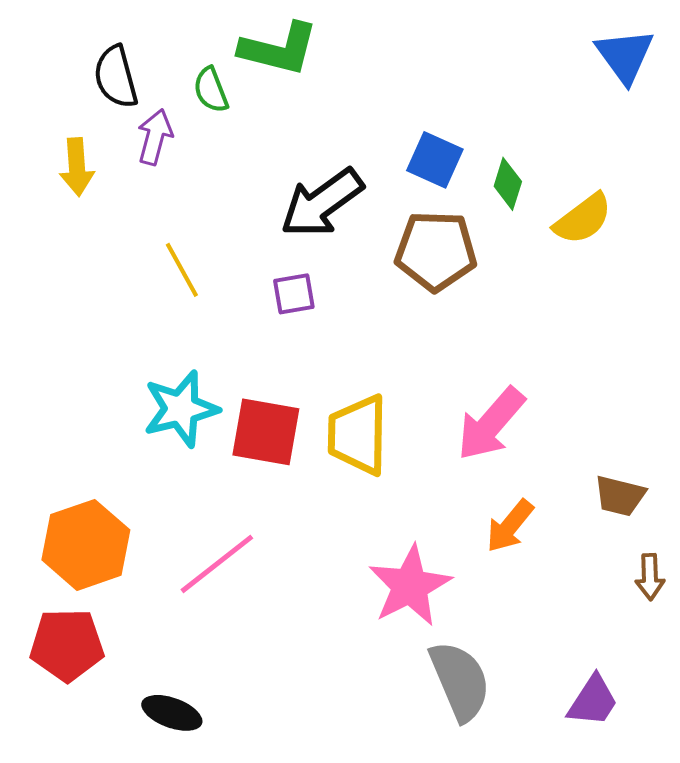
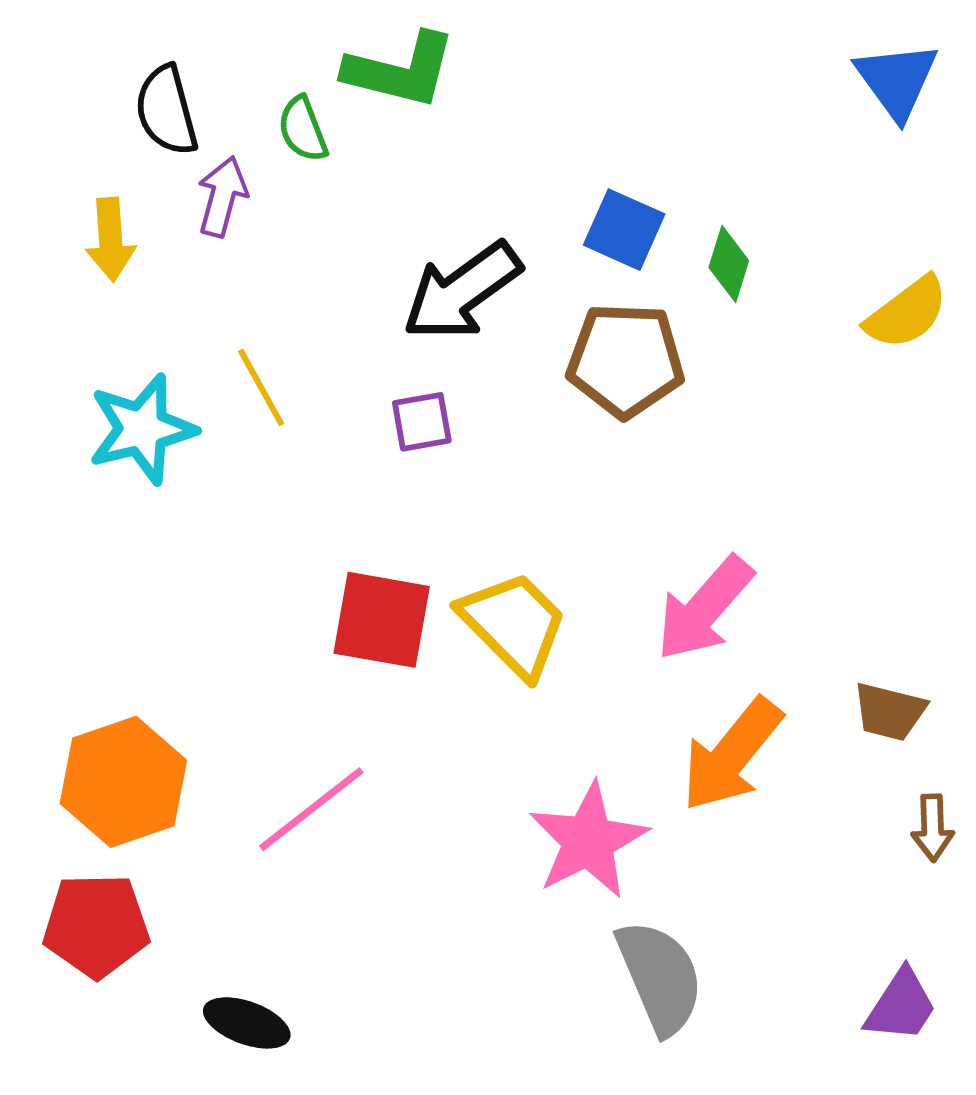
yellow semicircle: (583, 219) -> (907, 313), moved
cyan star: (181, 409) -> (142, 429), moved
yellow trapezoid: (358, 435) -> (514, 624), turned 134
orange arrow: (510, 526) -> (732, 755), size x1.5
purple trapezoid: (593, 701) -> (901, 1006), moved

